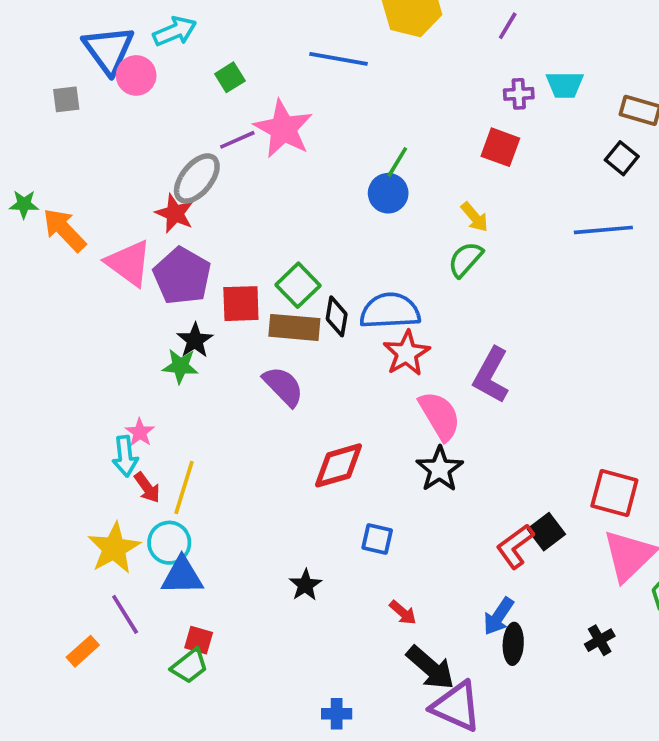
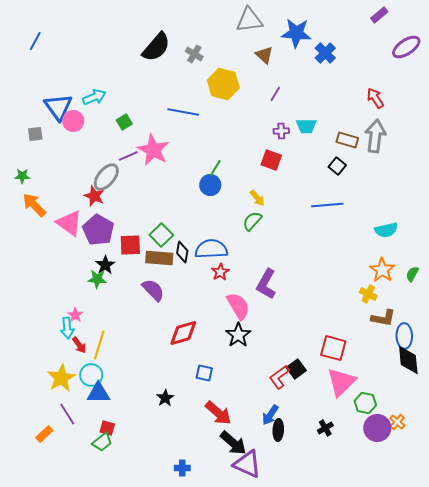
green star: (24, 204) -> (22, 176), moved
red star: (407, 353) -> (220, 272), size x0.7
red arrow: (403, 613) -> (218, 413), size x1.8

